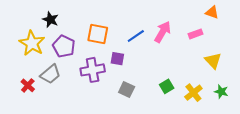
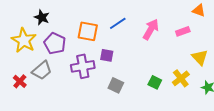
blue line: (136, 36) -> (118, 23), moved
green square: (167, 86) -> (155, 82), turned -32
yellow cross: (193, 93) -> (181, 78), moved

